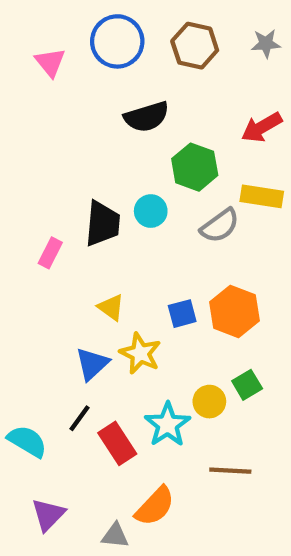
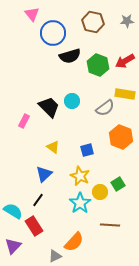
blue circle: (117, 41) -> (53, 33), moved
pink triangle: (50, 62) -> (32, 14), moved
green hexagon: (195, 167) -> (98, 65), moved
black trapezoid: (103, 224) -> (49, 107), turned -50
orange hexagon: (234, 311) -> (121, 137), moved
yellow star: (140, 353) -> (80, 176), moved
red rectangle: (117, 443) -> (34, 226), moved
purple triangle: (48, 515) -> (13, 246), moved
gray triangle: (115, 536) -> (55, 256), turned -32

